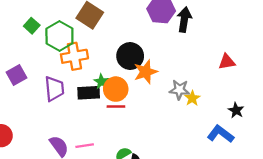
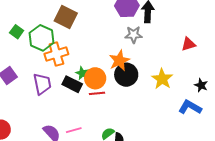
black circle: (130, 56) -> (126, 75), moved
gray star: (179, 90) -> (134, 35), moved
black rectangle: (89, 93) -> (72, 84), turned 36
yellow star: (192, 98) -> (162, 79), size x1.5

